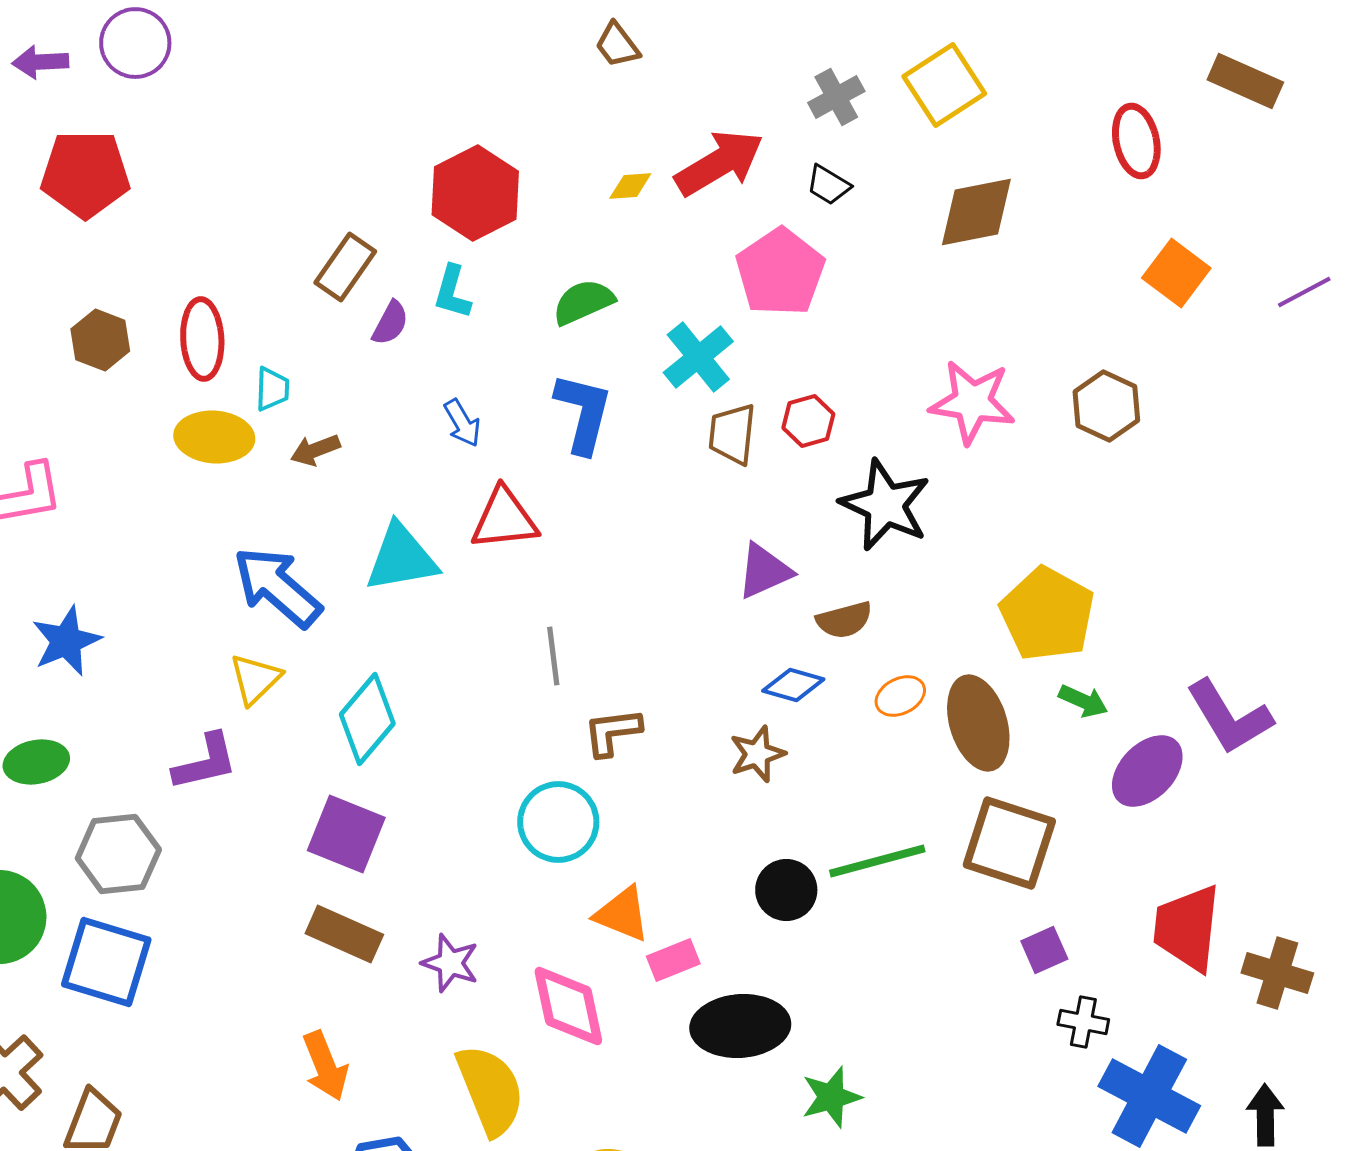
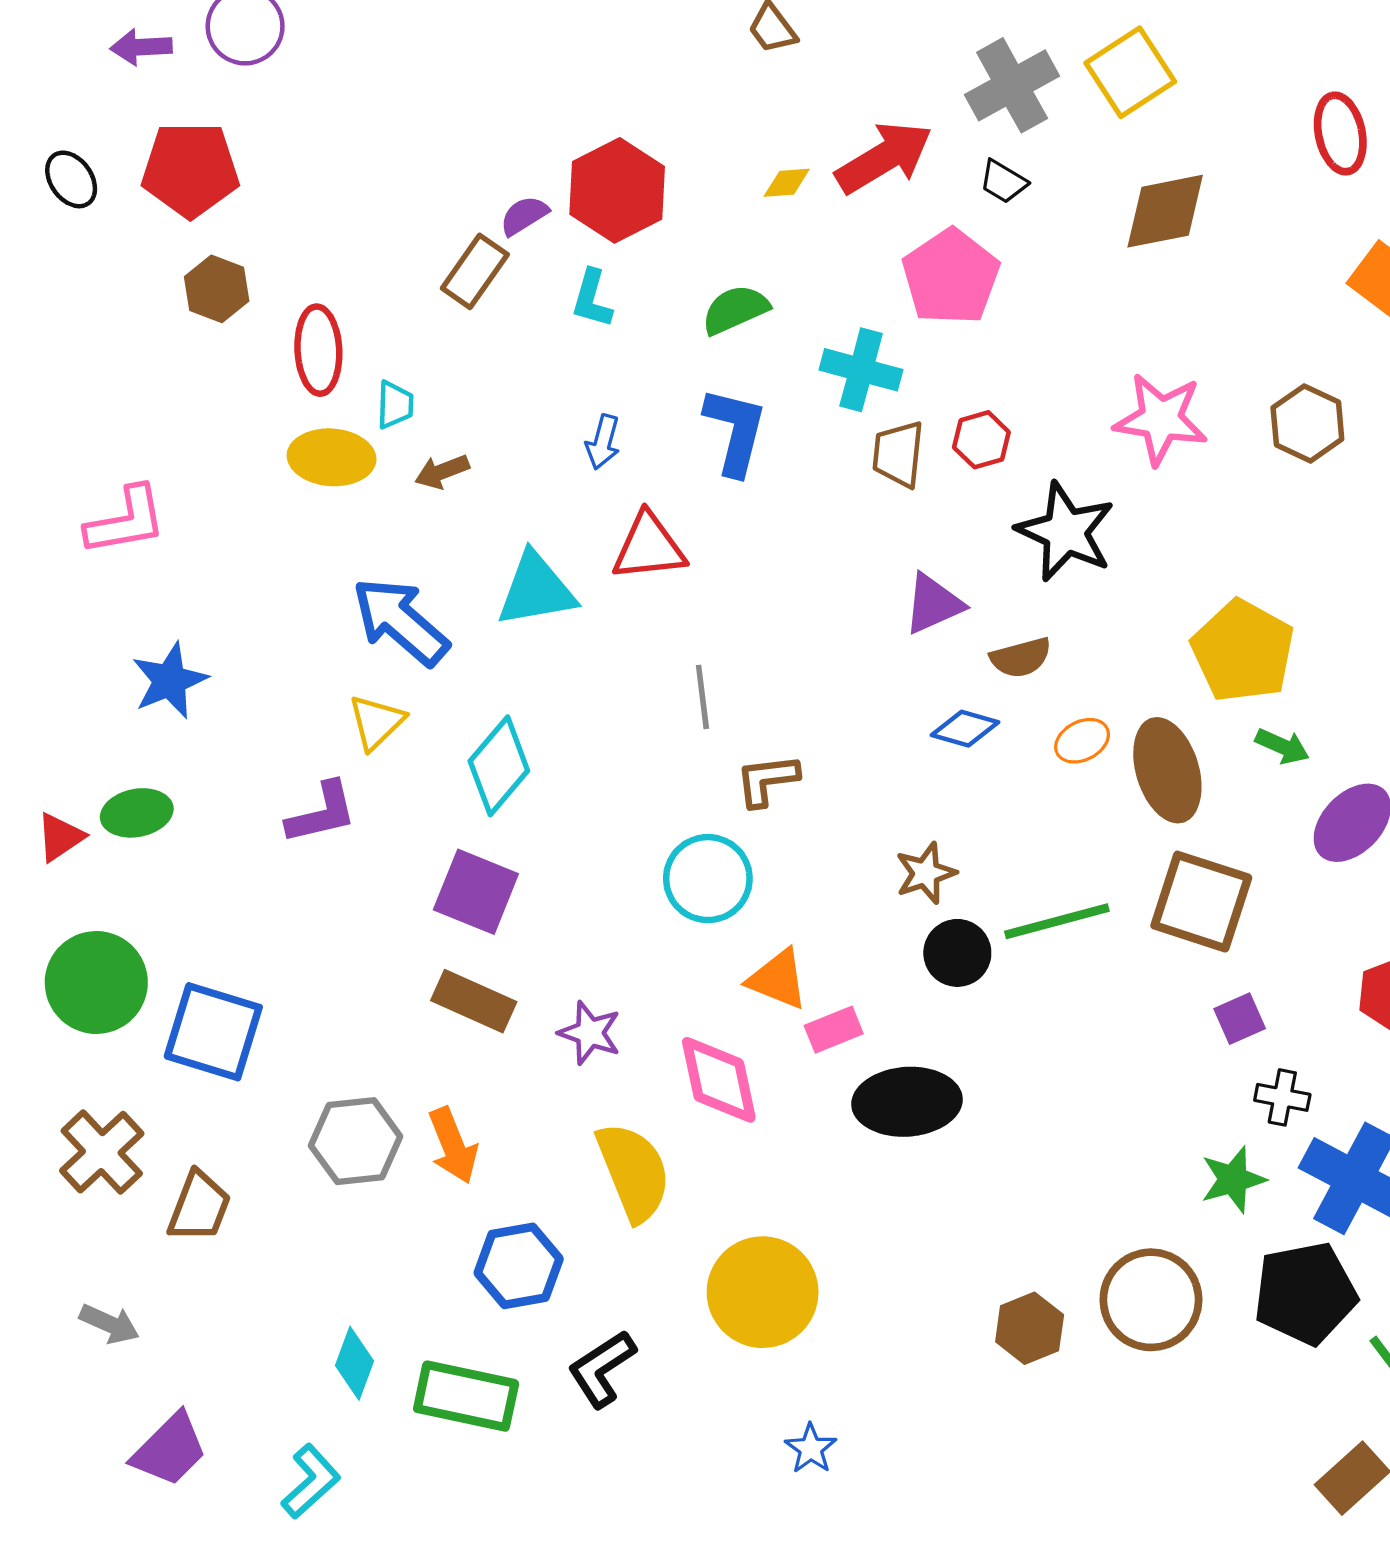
gray cross: (836, 97) -> (1012, 85), size x1.5
purple semicircle: (390, 323) -> (524, 216), moved, turned -150
brown hexagon: (100, 340) -> (217, 289), moved
cyan cross: (698, 357) -> (861, 370), turned -36
blue arrow: (462, 423) -> (603, 442), turned 45
brown star: (757, 754) -> (926, 873), moved
gray hexagon: (118, 854) -> (356, 1141), moved
green star: (831, 1097) -> (1233, 1179), moved

